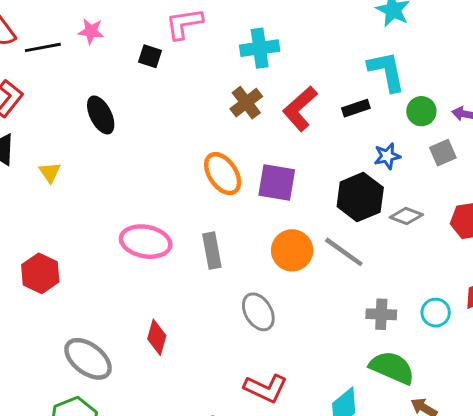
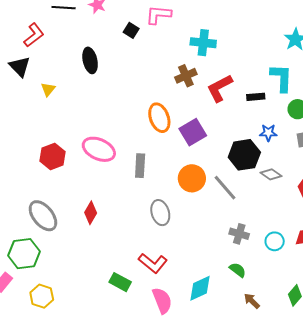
purple square: (277, 182) -> (193, 132), turned 36
red hexagon: (40, 273) -> (53, 156), moved
green semicircle: (392, 368) -> (238, 270), size x0.6

